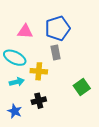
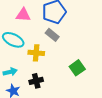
gray rectangle: (56, 52) -> (52, 35), turned -40
cyan arrow: (17, 82) -> (10, 72), moved

